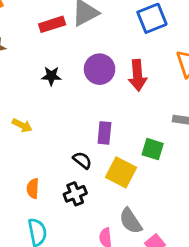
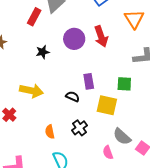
red rectangle: (52, 24) -> (34, 17), turned -30
yellow arrow: (22, 125) -> (31, 91), size x1.6
black semicircle: (82, 160) -> (73, 97), moved

